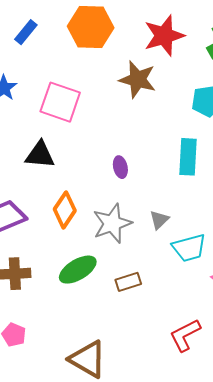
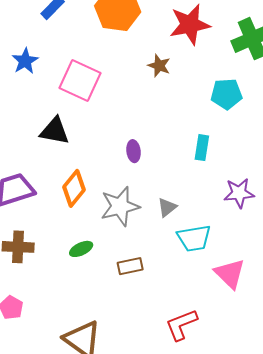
brown star: (137, 79) -> (159, 66), size x0.6
cyan rectangle: (188, 157) -> (202, 148), size x0.7
green ellipse: (78, 270) -> (81, 249), size x0.6

